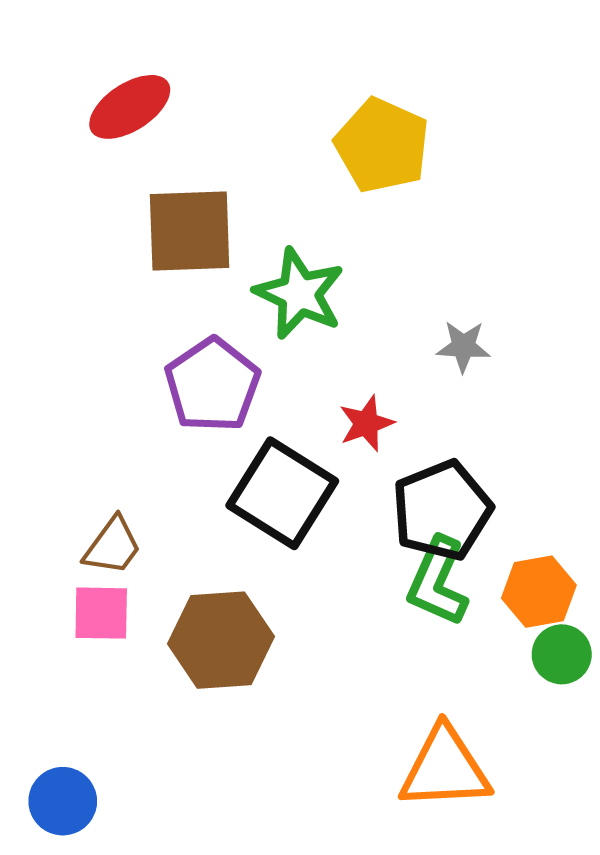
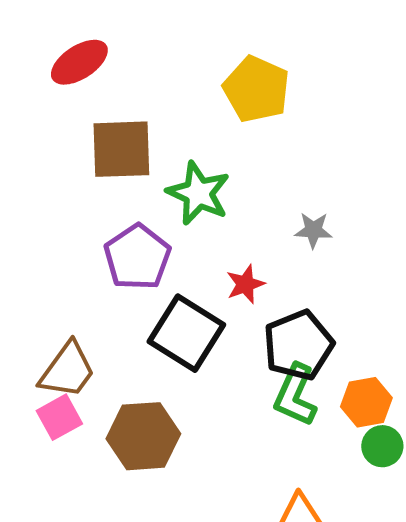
brown trapezoid: (113, 546) -> (67, 370), size x1.4
pink square: (101, 613) -> (59, 417), turned -30

